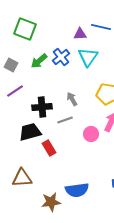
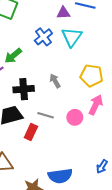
green arrow: (39, 61) -> (13, 56), moved
gray line: (65, 120) -> (46, 115), moved, turned 35
red rectangle: (49, 148) -> (31, 132), turned 56

